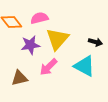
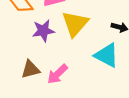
pink arrow: (48, 67) -> (57, 74), moved

